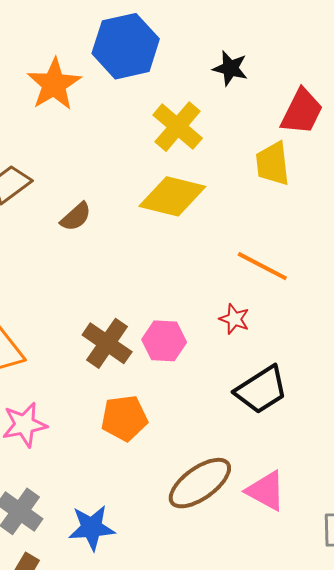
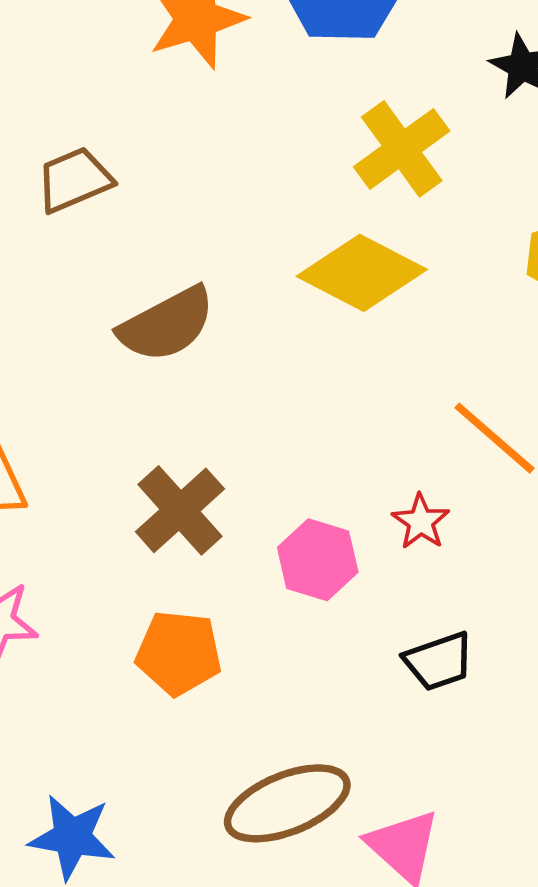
brown semicircle: (76, 217) -> (167, 324), moved, size x1.6
pink hexagon: (164, 341) -> (318, 560), moved
black trapezoid: (261, 390) -> (439, 661), size x0.7

